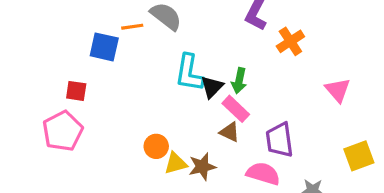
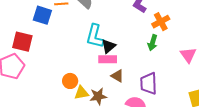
green arrow: (239, 81) -> (153, 43), moved
red square: (76, 91) -> (22, 42), size x1.5
pink rectangle: (236, 109) -> (108, 59), moved, turned -48

